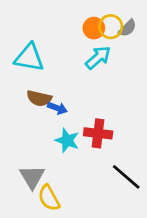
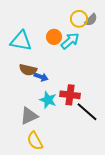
orange circle: (94, 28) -> (54, 37), moved
gray triangle: (32, 177) -> (29, 116), moved, turned 36
black line: (126, 177) -> (87, 112), moved

